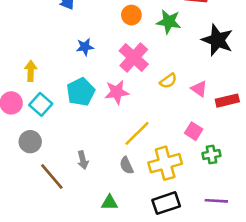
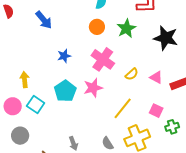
green star: (169, 22) -> (126, 28), turned -30
yellow line: (137, 133) -> (123, 108), moved
gray circle: (30, 142) -> (20, 136), moved

